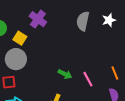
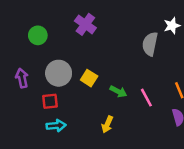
gray semicircle: (83, 21) -> (150, 44), moved
yellow square: (20, 38) -> (89, 78), moved

